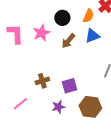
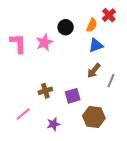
brown arrow: (68, 41) -> (94, 71), moved
purple star: (58, 107) -> (53, 124), moved

